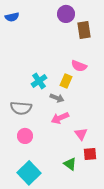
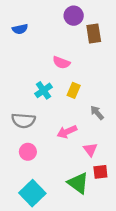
blue semicircle: (12, 17) -> (20, 29), moved
pink semicircle: (79, 66) -> (61, 62), moved
gray arrow: (57, 98) -> (97, 113), moved, turned -152
green triangle: (70, 164) -> (78, 183), size x1.5

